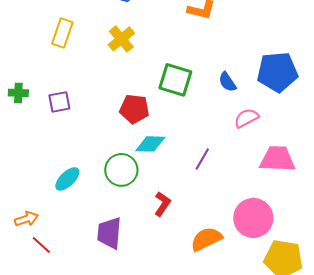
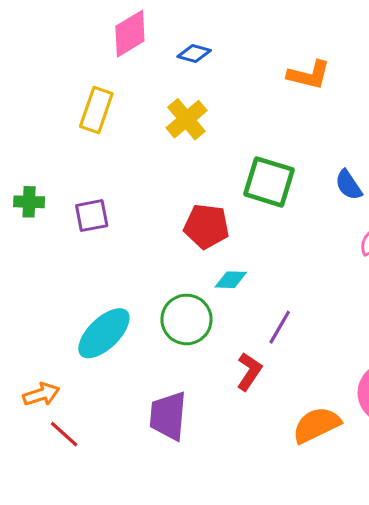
cyan diamond: (150, 144) -> (231, 280), size x0.7
purple line: (202, 159) -> (280, 327), moved
cyan ellipse: (67, 179) -> (104, 333), size x1.4

